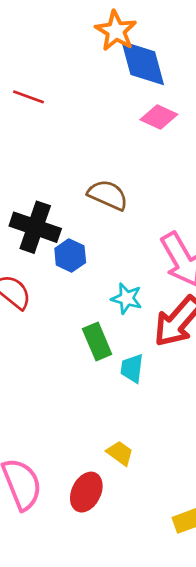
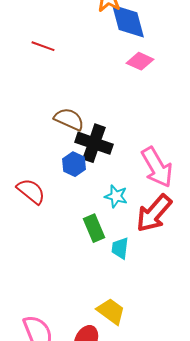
brown semicircle: (108, 195) -> (69, 119), moved
black cross: (35, 227) -> (94, 143), moved
yellow trapezoid: (120, 453) -> (111, 311), size x1.4

